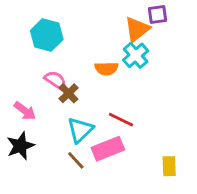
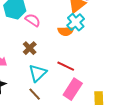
orange semicircle: (106, 69) -> (66, 31), moved
pink semicircle: (55, 80) -> (33, 20), moved
pink rectangle: (108, 149) -> (73, 89), moved, turned -35

